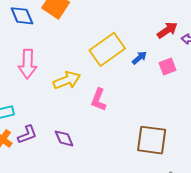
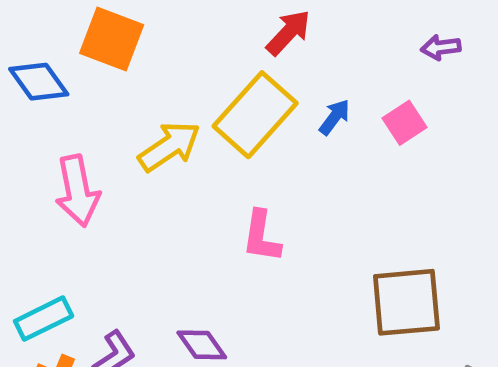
red arrow: (167, 30) -> (288, 33), moved
yellow arrow: (67, 80) -> (169, 146), moved

